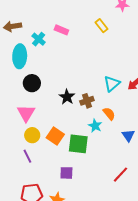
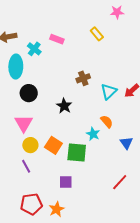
brown cross: (87, 101) -> (83, 78), moved

